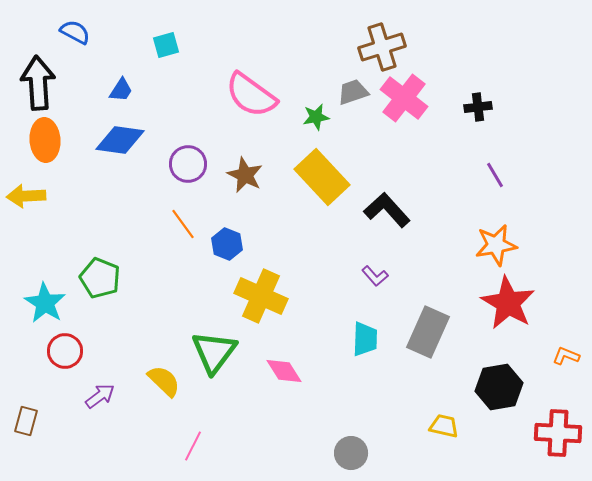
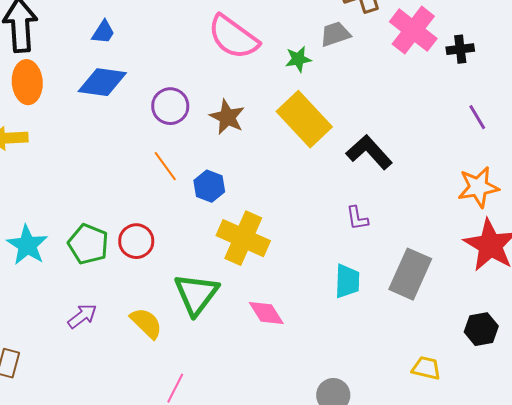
pink cross: (404, 98) -> (413, 30), moved
purple L-shape: (375, 276) -> (357, 218), turned 32
green pentagon: (100, 278) -> (88, 244), moved
red circle: (65, 351) -> (136, 241), moved
black hexagon: (499, 387) -> (481, 329), size x0.7
purple arrow: (100, 396) -> (82, 316), moved

